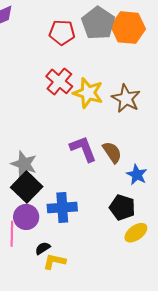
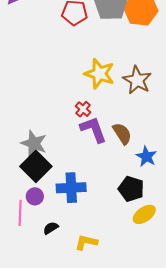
red cross: (59, 81) -> (83, 109), moved, size x0.6
purple circle: (26, 217) -> (35, 196), size x0.7
yellow L-shape: (54, 261) -> (86, 242), moved

